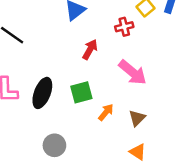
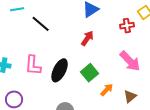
red arrow: (90, 49) -> (87, 38), moved
green square: (81, 92) -> (89, 73), turned -30

